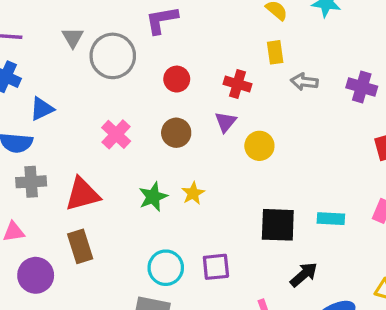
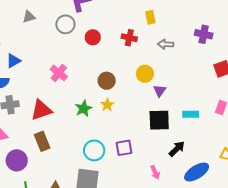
gray triangle: (73, 37) -> (29, 17), turned 48
gray circle: (113, 56) -> (65, 24), moved, size x0.7
gray arrow: (304, 82) -> (166, 44), moved
purple triangle: (226, 122) -> (160, 91), moved
brown circle: (176, 133) -> (107, 81), moved

